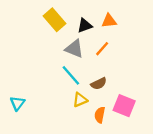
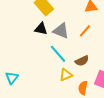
black triangle: (85, 26) -> (41, 29), moved, turned 32

